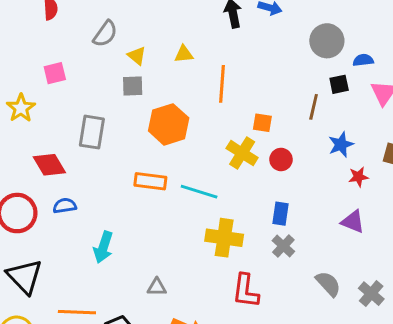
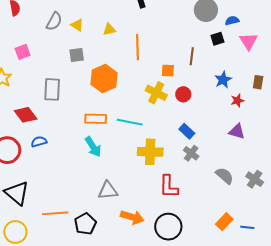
yellow triangle: (137, 56) -> (77, 25), moved
brown line: (314, 107) -> (192, 56), moved
blue rectangle: (280, 214) -> (187, 131), turned -49
cyan arrow: (103, 247) -> (93, 147), moved, turned -45
gray triangle: (157, 287) -> (108, 191), size x1.5

